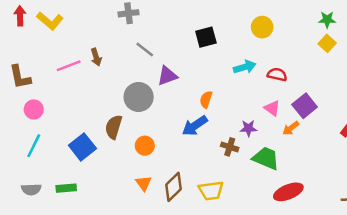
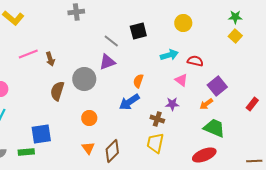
gray line: (145, 50) -> (111, 41), moved
brown arrow: (96, 57) -> (50, 59), moved
pink triangle: (272, 108) -> (181, 80), moved
brown semicircle: (114, 127) -> (57, 91), moved
blue square: (82, 147) -> (41, 134), moved, turned 30
green trapezoid: (266, 158) -> (214, 128), moved
yellow trapezoid: (211, 191) -> (155, 143), moved, turned 110

